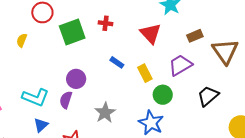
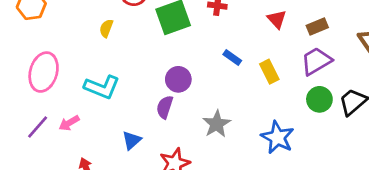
red triangle: (151, 34) -> (277, 19), size x0.7
brown rectangle: (195, 36) -> (317, 26), moved
green circle: (163, 95) -> (319, 99), moved
cyan L-shape: (36, 97) -> (102, 87), moved

